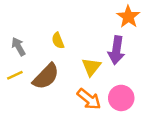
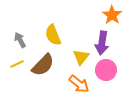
yellow semicircle: (58, 41) -> (53, 35), size x1.5
pink circle: (121, 98) -> (106, 70), moved

